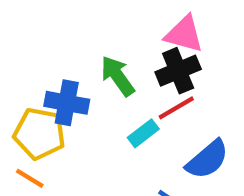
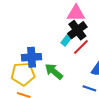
green arrow: (118, 76) -> (54, 71), moved
cyan rectangle: (143, 133) -> (67, 39), moved

